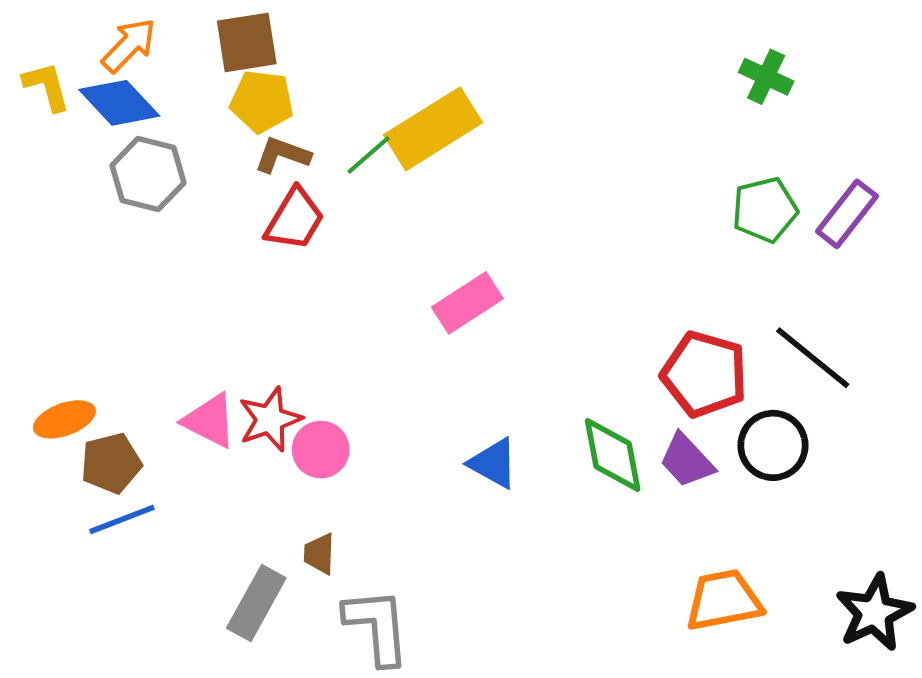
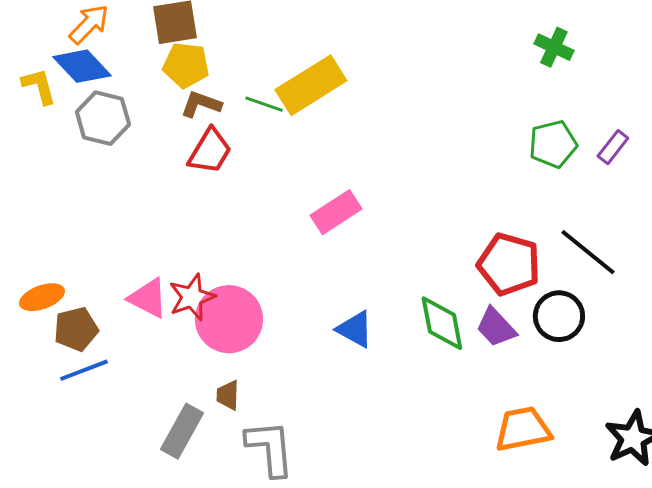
yellow L-shape: (47, 86) -> (39, 86), moved
green line: (369, 155) -> (264, 104), turned 60
purple rectangle: (847, 214) -> (613, 147), size x0.7
pink circle: (321, 450) -> (229, 319), size x1.6

